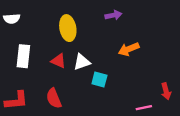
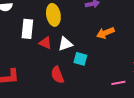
white rectangle: (23, 56) -> (27, 29), moved
red semicircle: (54, 98) -> (57, 75), moved

